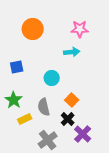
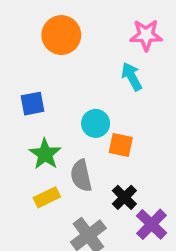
cyan arrow: (72, 52) -> (132, 77), turned -112
green star: (14, 100) -> (45, 154), moved
orange square: (72, 100) -> (121, 145), moved, turned -32

